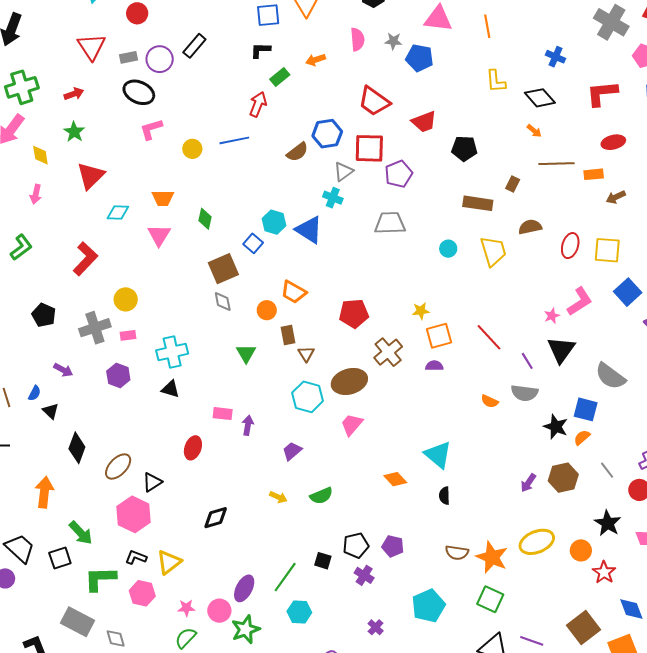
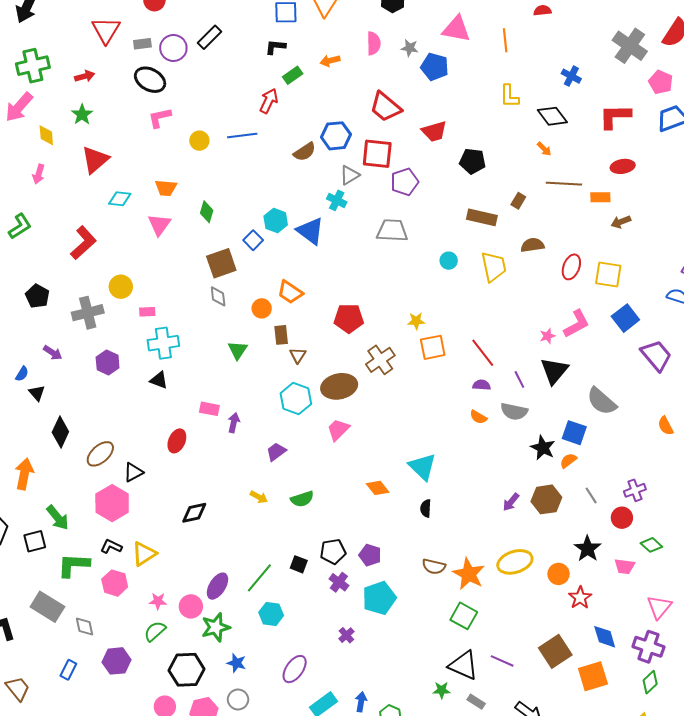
pink rectangle: (128, 335) -> (147, 312), moved
purple semicircle: (434, 366) -> (482, 385), moved
cyan pentagon: (428, 606) -> (379, 598), moved

